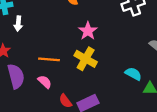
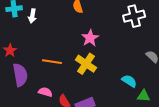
white arrow: (18, 24) -> (32, 16), moved
pink semicircle: (45, 82) -> (45, 92), moved, turned -32

